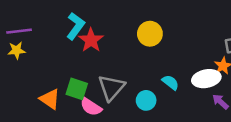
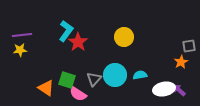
white ellipse: (206, 79) -> (164, 89), moved
cyan semicircle: (170, 82) -> (140, 75), turned -48
gray triangle: (111, 88) -> (94, 79), size x0.7
cyan circle: (146, 100) -> (115, 75), moved, size x1.5

